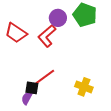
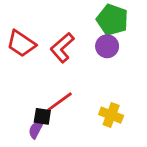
purple circle: (58, 18) -> (107, 46), moved

